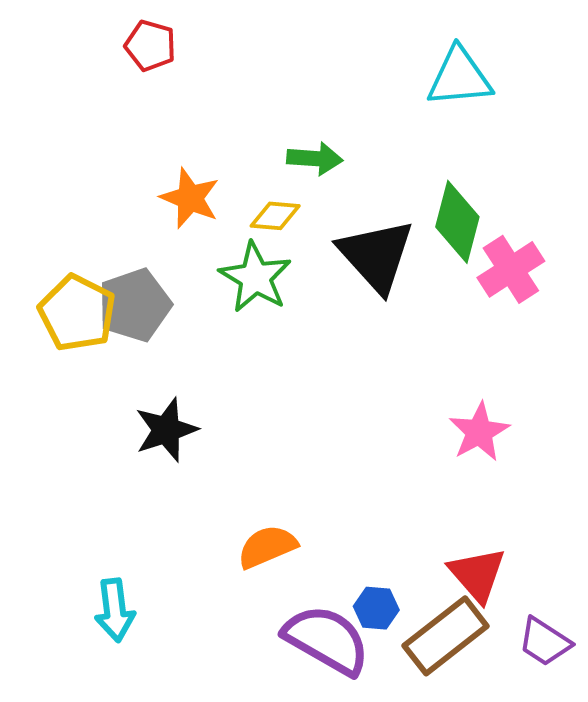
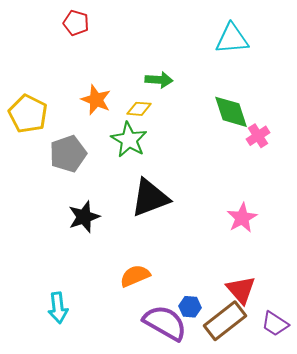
green diamond: (457, 222) -> (231, 112), turned -33
black triangle: (376, 256) -> (150, 198), moved, turned 51
pink cross: (511, 269) -> (258, 136), size x0.7
yellow pentagon: (77, 313) -> (28, 114), moved

